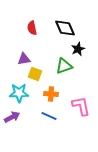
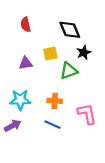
red semicircle: (32, 28) -> (26, 24), moved
yellow square: (35, 74) -> (50, 54), moved, turned -32

